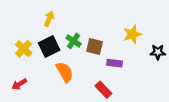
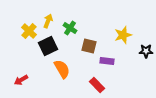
green cross: (74, 41) -> (70, 28), moved
yellow cross: (24, 49) -> (29, 31), moved

